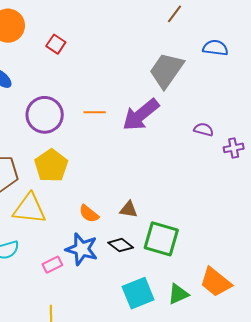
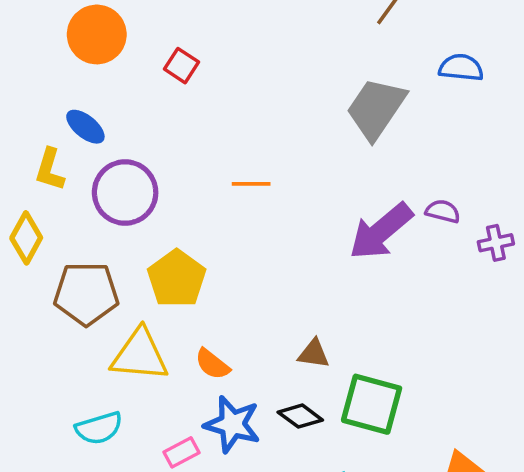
purple circle: (45, 115) -> (125, 193), moved
purple arrow: (141, 115) -> (381, 231), moved
orange semicircle: (89, 214) -> (212, 364), moved

